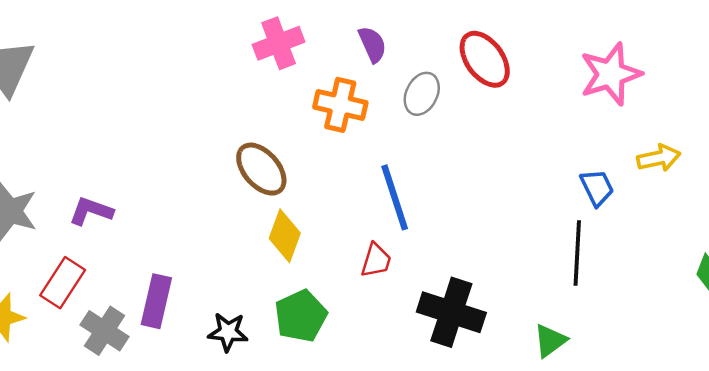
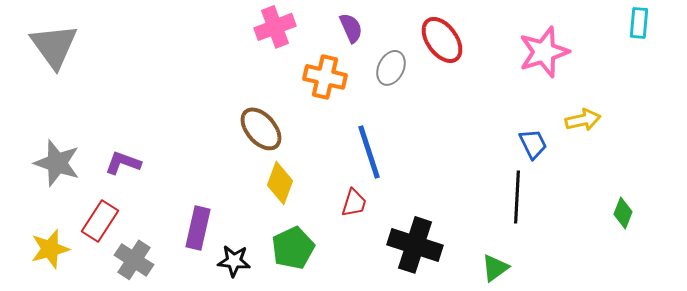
purple rectangle: (156, 301) -> (198, 228), moved

